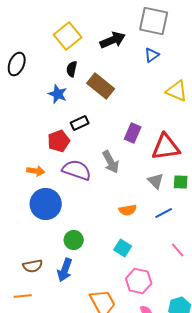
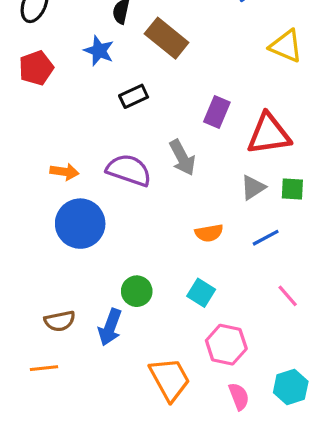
red pentagon: (59, 141) -> (36, 68), moved
gray triangle: (156, 181) -> (253, 187), turned 42
green circle: (74, 240) -> (137, 291), moved

